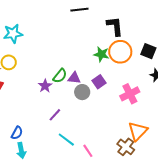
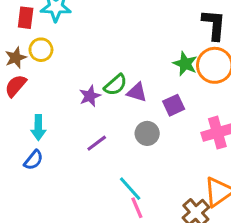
gray circle: (82, 92) -> (147, 133), moved
cyan line: (66, 140) -> (130, 189), moved
cyan arrow: (21, 151) -> (38, 128), moved

